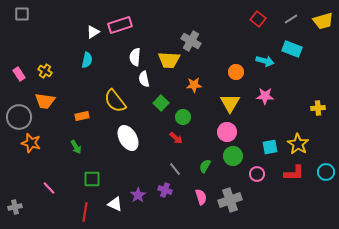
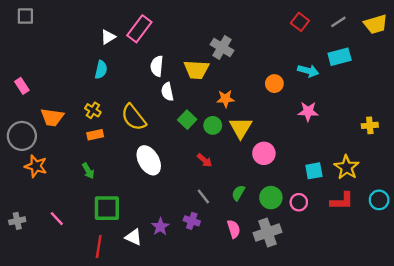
pink rectangle: (120, 25) -> (139, 29), turned -35
cyan rectangle: (292, 49) -> (340, 57), turned -36
yellow cross: (45, 71) -> (93, 110), moved
yellow triangle: (230, 103) -> (241, 128), moved
green circle: (183, 117) -> (213, 125), moved
green circle: (233, 156) -> (271, 198), moved
green square: (92, 179) -> (107, 208), size x1.4
gray cross: (15, 207) -> (17, 221), moved

